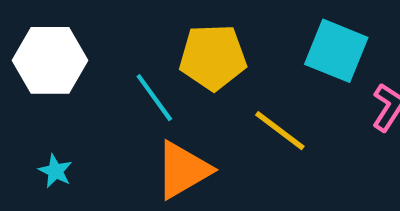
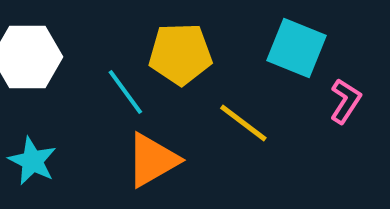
cyan star: (55, 171) -> (32, 161), size x1.5

